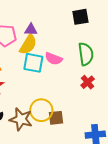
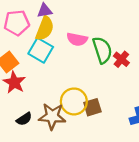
green semicircle: (86, 54) -> (102, 50), moved
cyan square: (33, 63) -> (41, 50), moved, turned 30

